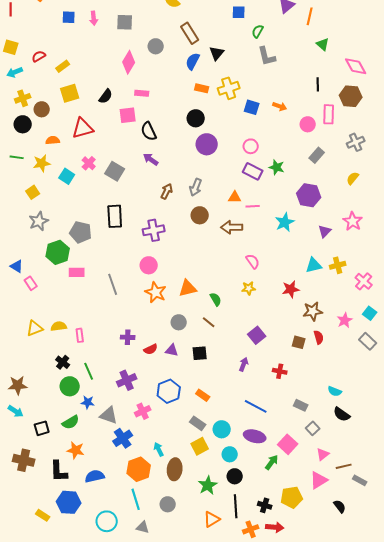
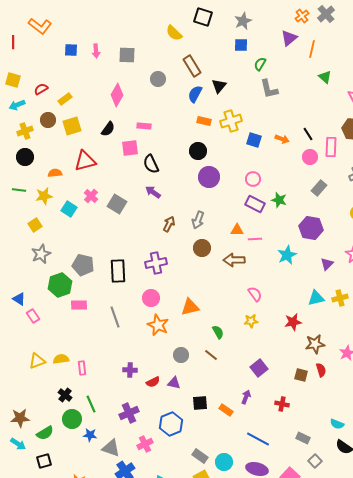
pink diamond: (129, 62) -> (117, 95), moved
black line: (318, 84) -> (308, 134), moved, turned -32
brown circle: (42, 109) -> (48, 120), moved
black rectangle: (115, 216) -> (118, 271), moved
orange triangle: (188, 288) -> (190, 307), moved
black square: (200, 353) -> (200, 403), moved
orange rectangle: (203, 395) -> (226, 410), moved
green semicircle: (71, 422) -> (45, 433), moved

